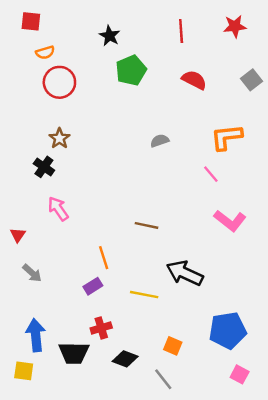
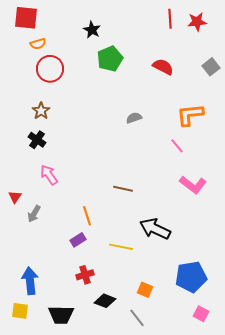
red square: (31, 21) -> (26, 18), size x1.4
red line: (181, 31) -> (170, 19), moved
brown star: (59, 138) -> (41, 111), moved
gray arrow: (32, 273) -> (34, 214), moved, turned 78
black trapezoid: (74, 353) -> (61, 315), moved

